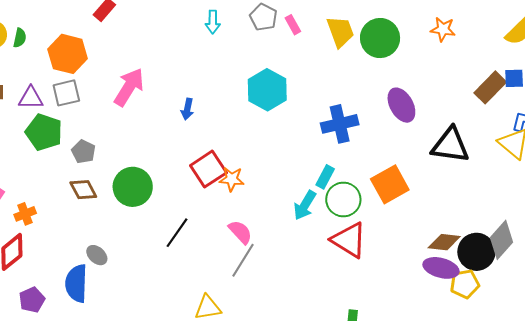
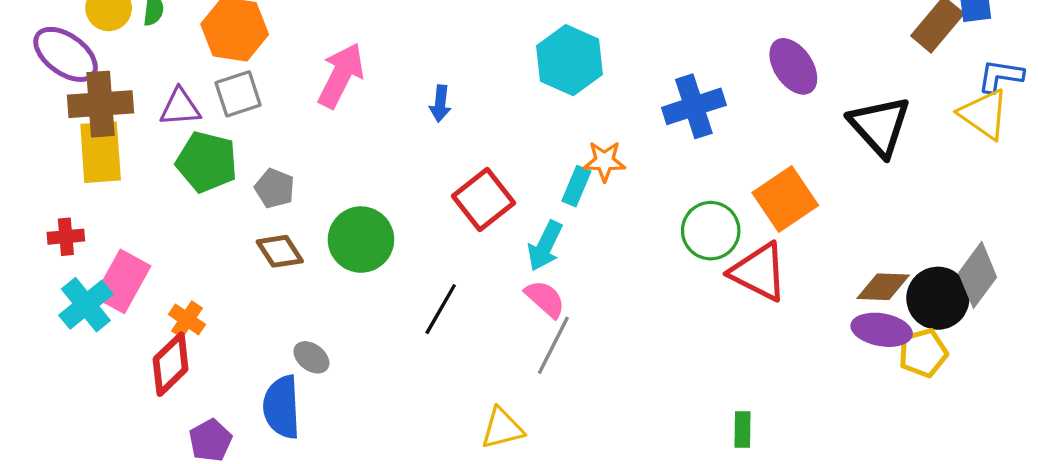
black triangle: (450, 145) -> (880, 126), turned 45
cyan rectangle: (325, 177) -> (576, 186), moved
orange star: (232, 179) -> (604, 161), moved
cyan arrow: (305, 205) -> (545, 246), moved
orange cross: (25, 214) -> (187, 319), moved, turned -30
red triangle: (349, 240) -> (759, 272), moved

